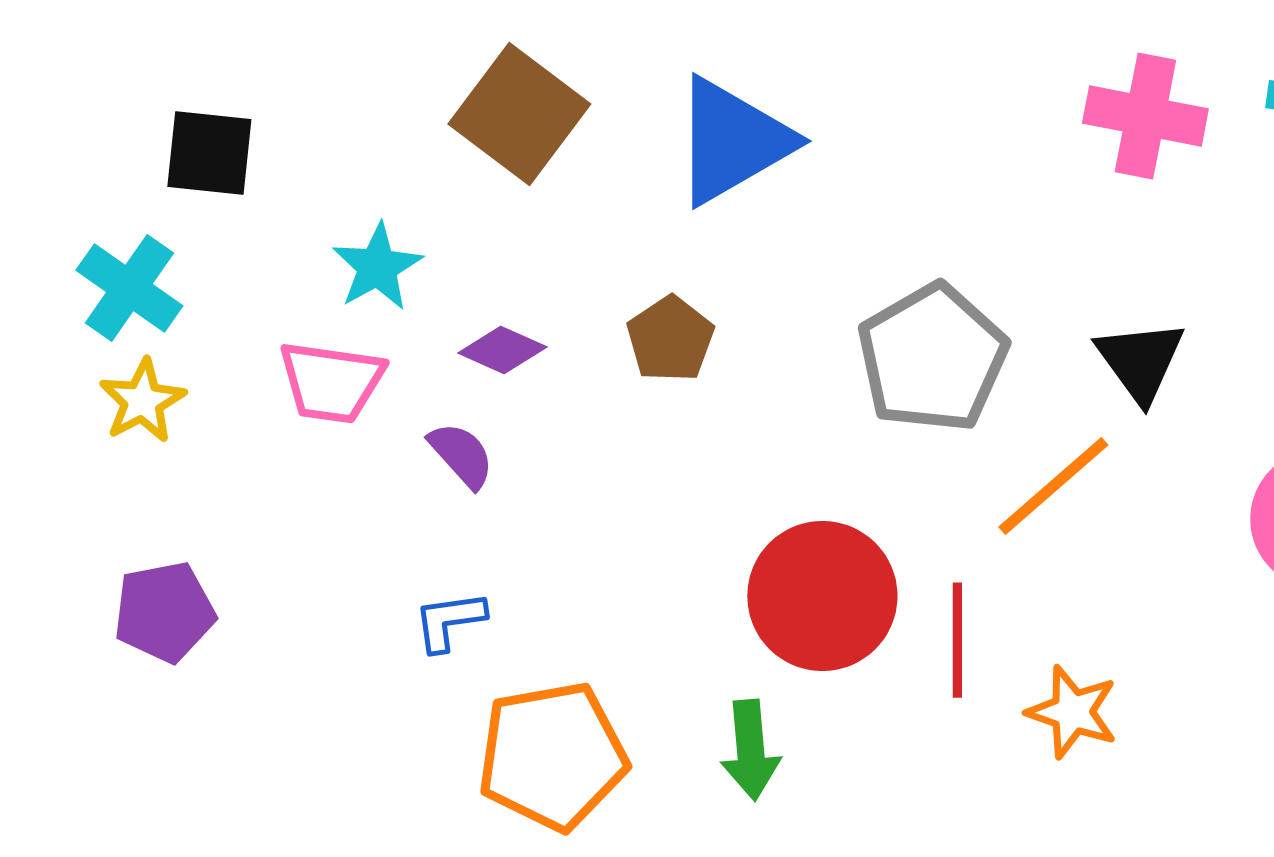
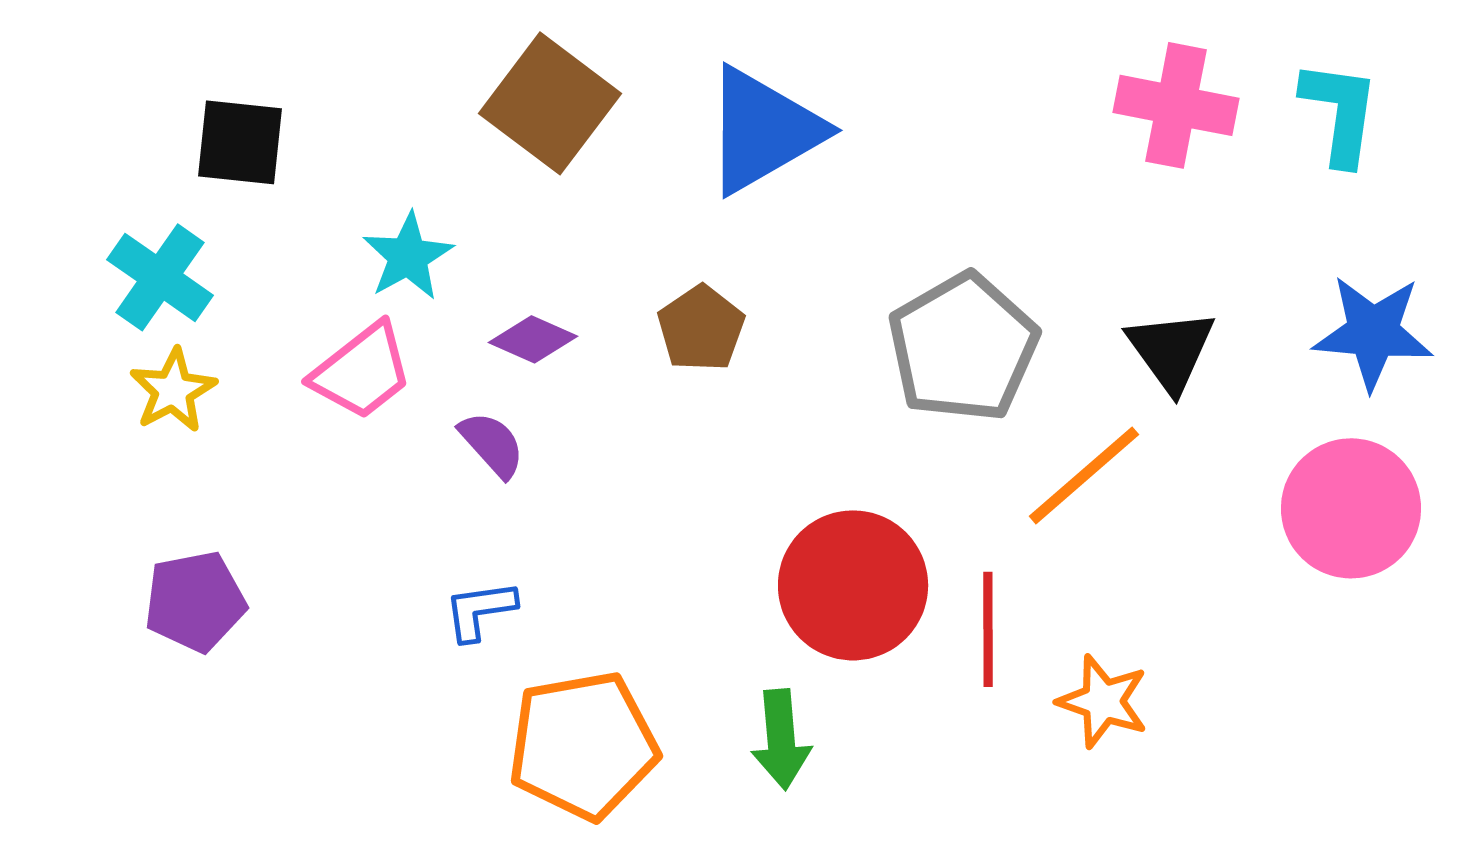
pink trapezoid: (331, 382) -> (362, 371), turned -46

